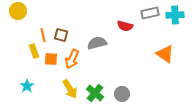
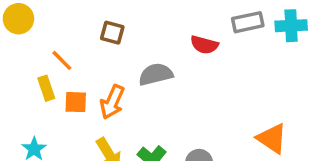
orange line: (43, 35) -> (62, 60), turned -32
brown square: (61, 35) -> (112, 33), moved
orange triangle: (165, 54) -> (272, 139), moved

